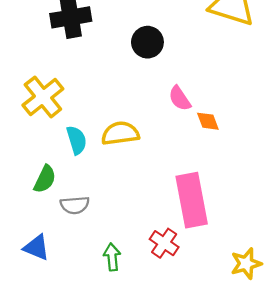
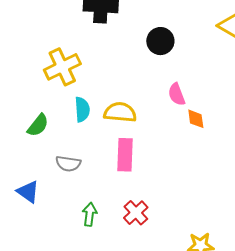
green semicircle: (45, 179) -> (38, 125), moved
pink rectangle: (192, 200) -> (125, 155), moved, size x0.7

